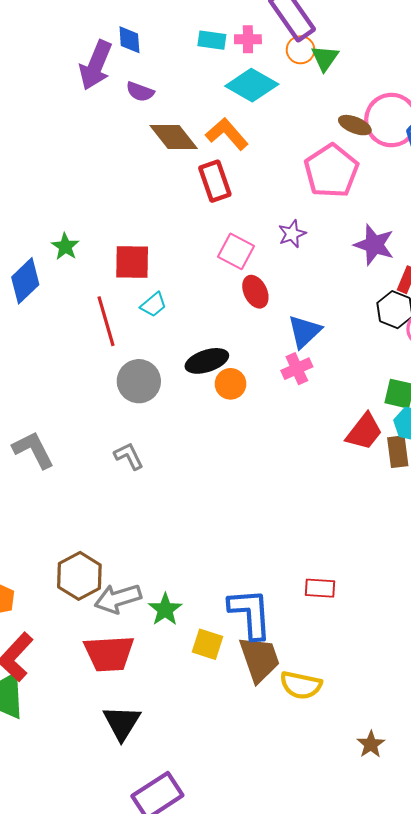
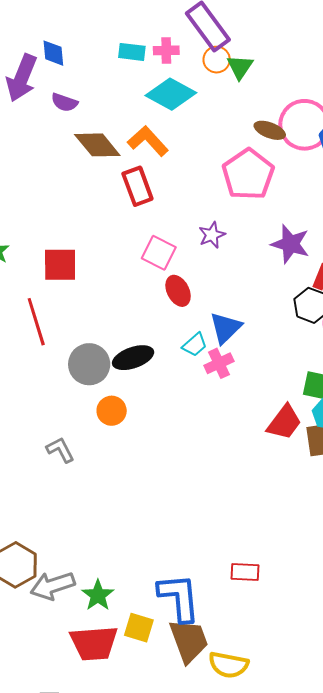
cyan trapezoid: (153, 305) -> (195, 345), moved
gray circle: (139, 381) -> (89, 364), moved
orange circle: (231, 384) -> (112, 411), moved
red trapezoid: (109, 653) -> (94, 643), moved

